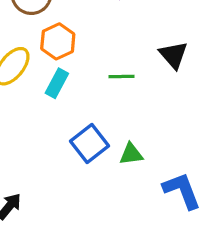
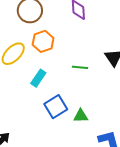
cyan rectangle: (57, 83) -> (38, 78), moved

